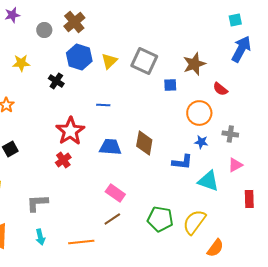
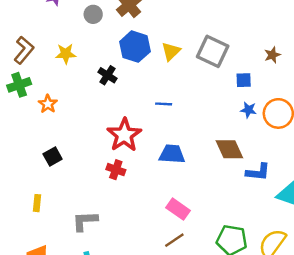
brown star: (194, 64) -> (272, 55), size x0.6
blue star: (201, 142) -> (248, 110), moved
brown diamond: (144, 143) -> (229, 149), moved, turned -35
red cross: (63, 160) -> (116, 170), turned -35

